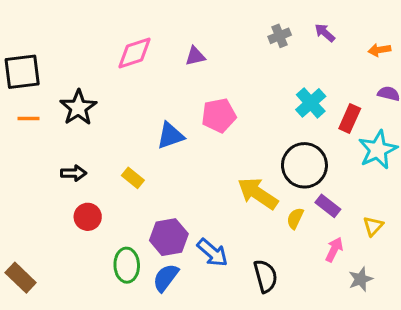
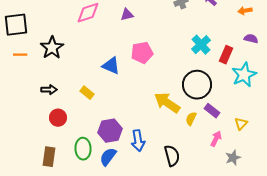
blue triangle: (170, 136) -> (111, 66), turned 42
blue arrow: (212, 253) -> (138, 141), turned 40
brown rectangle: (21, 278) -> (49, 157), moved, turned 54

